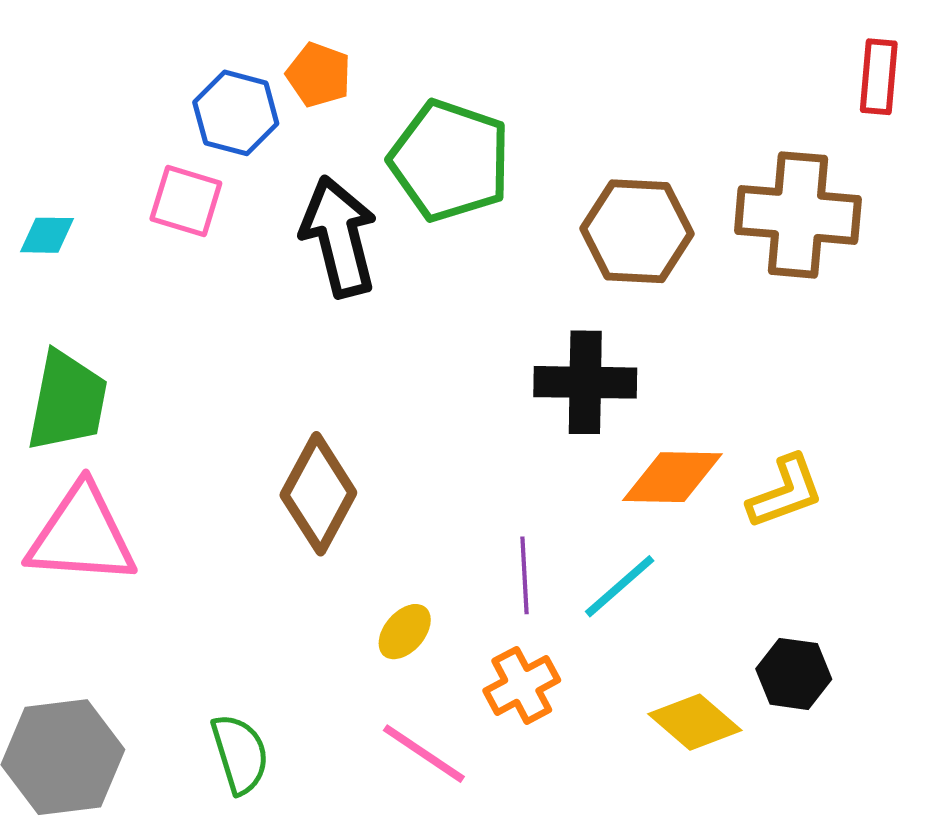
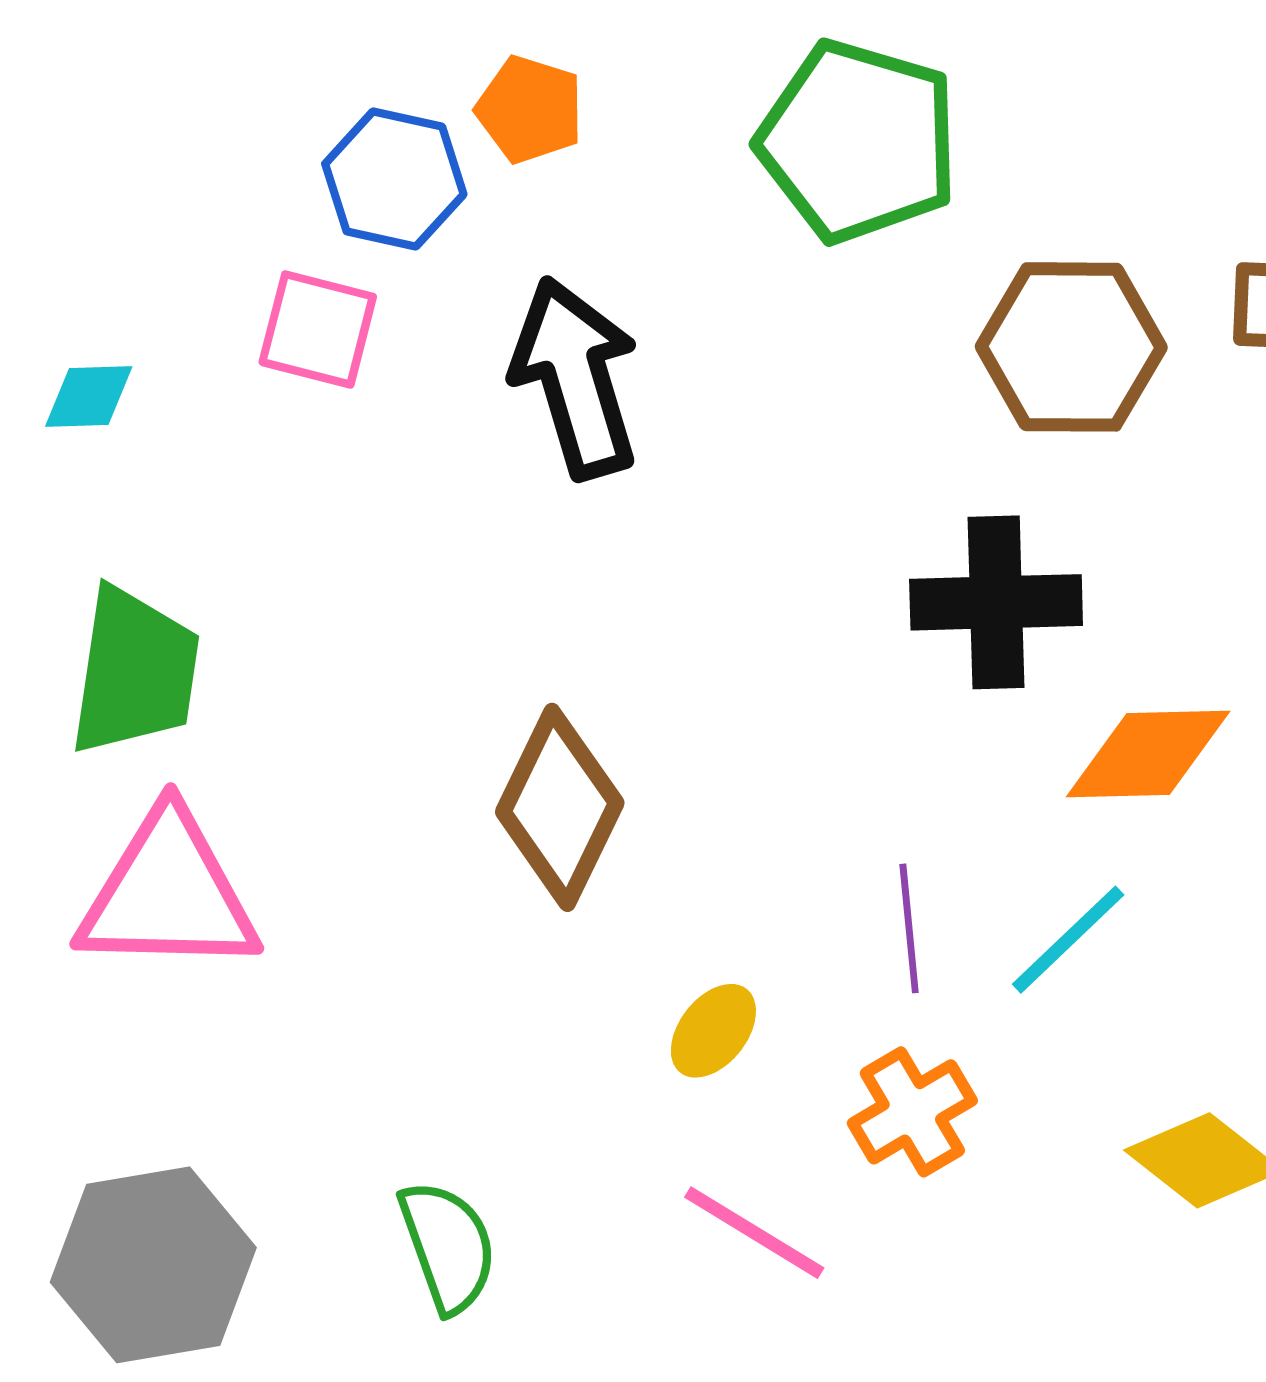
green pentagon: (450, 161) -> (858, 141), moved

